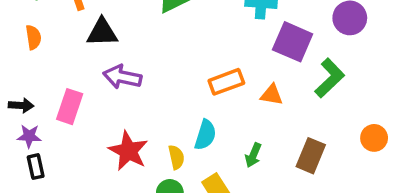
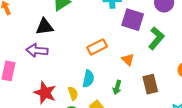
black triangle: (102, 32) -> (45, 27), moved
orange triangle: (272, 95) -> (128, 60), moved, turned 40
brown rectangle: (311, 156) -> (150, 84), turned -30

